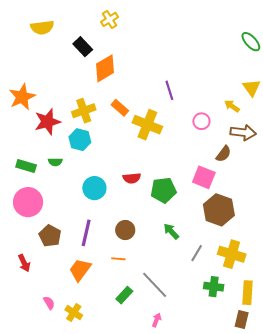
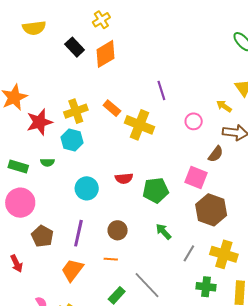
orange diamond: (105, 68) -> (105, 54), moved

